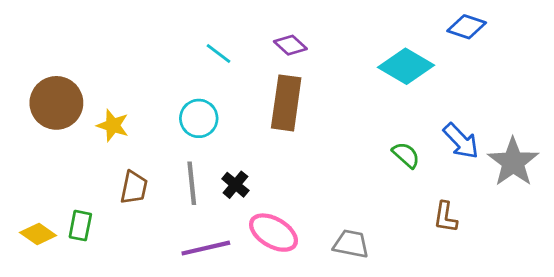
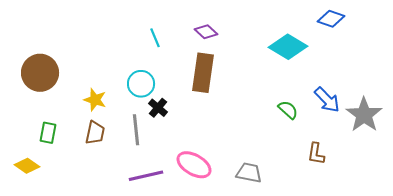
cyan line: (218, 54) -> (155, 38), turned 30
yellow star: (113, 125) -> (95, 100), moved
black cross: (235, 185) -> (158, 108), moved
green rectangle: (80, 226) -> (48, 133), moved

